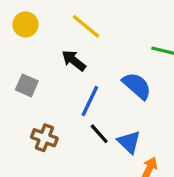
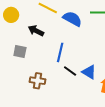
black arrow: (74, 60) -> (36, 31), moved
blue semicircle: (137, 86) -> (72, 19), moved

